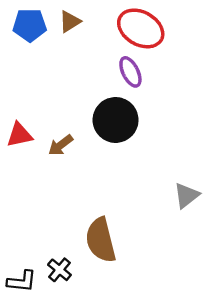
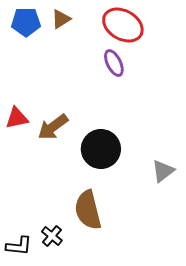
black circle: (116, 120) -> (101, 149), moved
brown arrow: (61, 145) -> (53, 127), size x1.4

